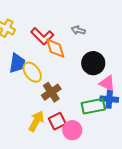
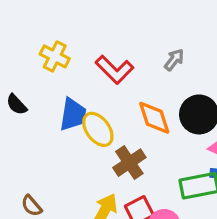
gray arrow: (78, 30) -> (174, 60), turned 112
orange diamond: (55, 48) -> (154, 118), moved

